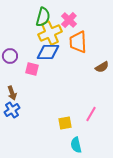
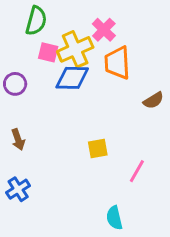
green semicircle: (43, 17) -> (36, 21), moved
pink square: (32, 69) -> (48, 52), moved
blue cross: (12, 110) -> (18, 189), moved
yellow square: (65, 123) -> (98, 149), moved

